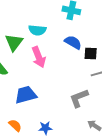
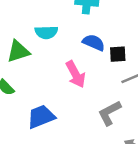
green triangle: (14, 42) -> (18, 51), turned 42
pink arrow: (39, 57) -> (76, 74), moved

